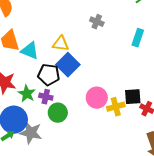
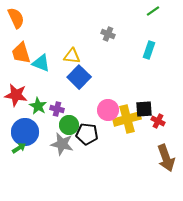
black pentagon: (49, 75) -> (87, 134), moved
yellow cross: (116, 107) -> (127, 119), size x1.5
gray star: (31, 133) -> (62, 144), moved

